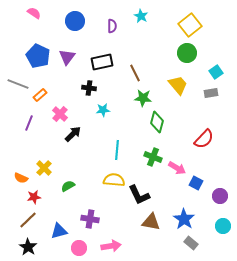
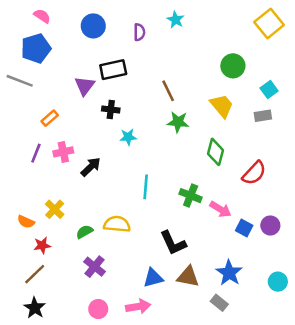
yellow square: (190, 25) -> (269, 23), moved
blue pentagon: (38, 56) -> (36, 48), moved, turned 30
purple triangle: (67, 57) -> (85, 86), moved
black rectangle: (102, 62) -> (113, 70), moved
gray line: (18, 84) -> (20, 81), moved
pink cross: (60, 114) -> (63, 152), moved, turned 35
green diamond: (157, 122) -> (215, 152), moved
yellow semicircle: (114, 180) -> (117, 224), moved
purple circle: (220, 196) -> (270, 225), moved
purple cross: (90, 219) -> (95, 267), moved, turned 30
blue triangle: (59, 231) -> (153, 278), moved
gray rectangle: (191, 243) -> (219, 303), moved

